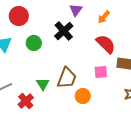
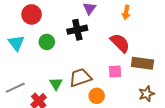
orange arrow: (104, 17) -> (126, 12), moved, turned -32
black cross: (64, 31) -> (77, 30), turned 30
brown trapezoid: (67, 78) -> (80, 78), turned -130

